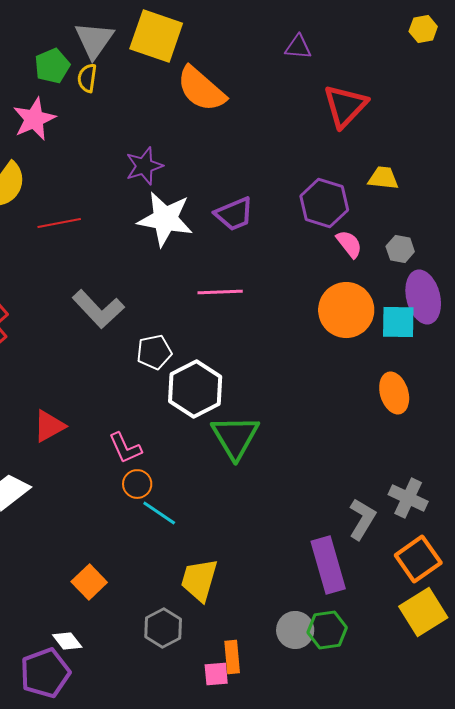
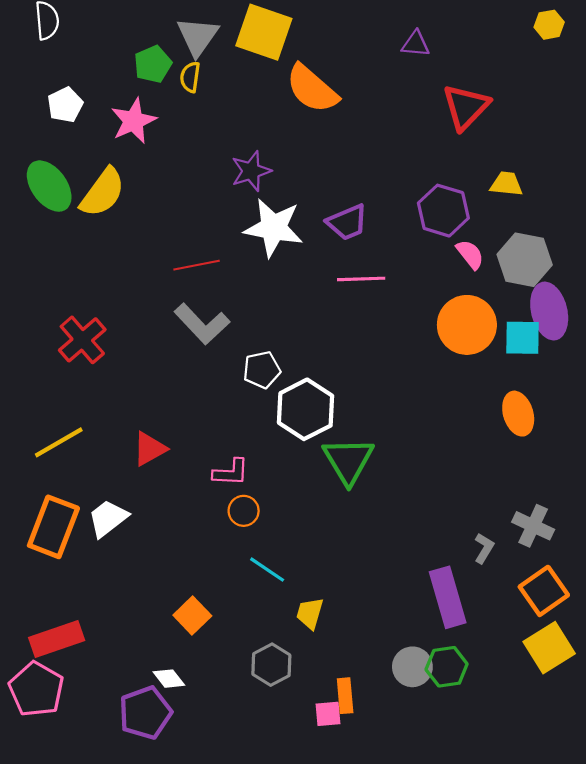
red line: (59, 223) -> (197, 265), moved
gray hexagon: (400, 249) -> (525, 260), size x1.8
pink line: (220, 292) -> (361, 279), moved
pink L-shape: (125, 448) -> (231, 472), turned -63
cyan line: (159, 513) -> (267, 570), moved
gray L-shape: (362, 519) -> (484, 548), size x0.7
yellow trapezoid: (199, 580) -> (310, 613), size x0.7

